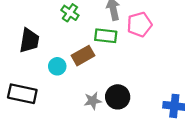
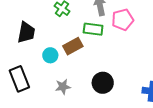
black rectangle: (22, 94) -> (19, 79), turned 55
gray star: (93, 101) -> (63, 87), moved

